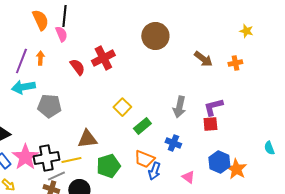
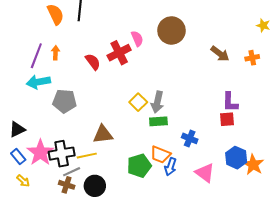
pink semicircle: (61, 34) -> (137, 39), moved
gray arrow: (179, 107) -> (157, 102), moved
purple L-shape: (213, 107) -> (230, 102), turned -75
green rectangle: (142, 126) -> (158, 121), turned 36
green pentagon: (108, 166) -> (139, 166), moved
pink triangle: (188, 177) -> (205, 173), size x1.5

